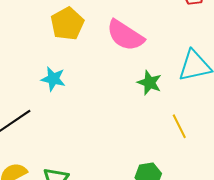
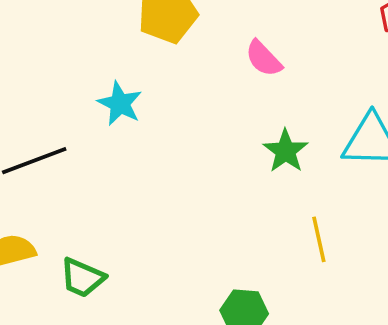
pink semicircle: (125, 35) -> (264, 58), size x0.6

